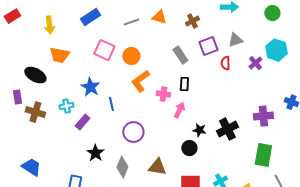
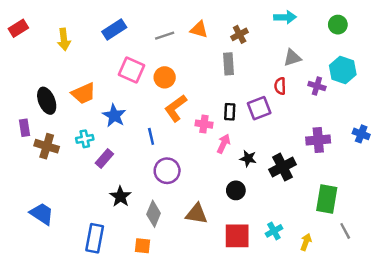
purple square: (208, 46) -> (259, 108), moved
orange trapezoid: (59, 55) -> (84, 93), moved, turned -35
gray rectangle: (180, 55) -> (228, 64), moved, turned 30
purple cross: (255, 63) -> (317, 86), turned -32
black ellipse: (35, 75) -> (47, 101), turned 40
blue line: (111, 104) -> (151, 136), moved
purple cross: (263, 116) -> (318, 140), moved
black star: (199, 130) -> (248, 158), moved

